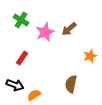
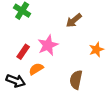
pink star: (45, 32) -> (48, 45), moved
orange semicircle: (34, 95) -> (36, 69), moved

